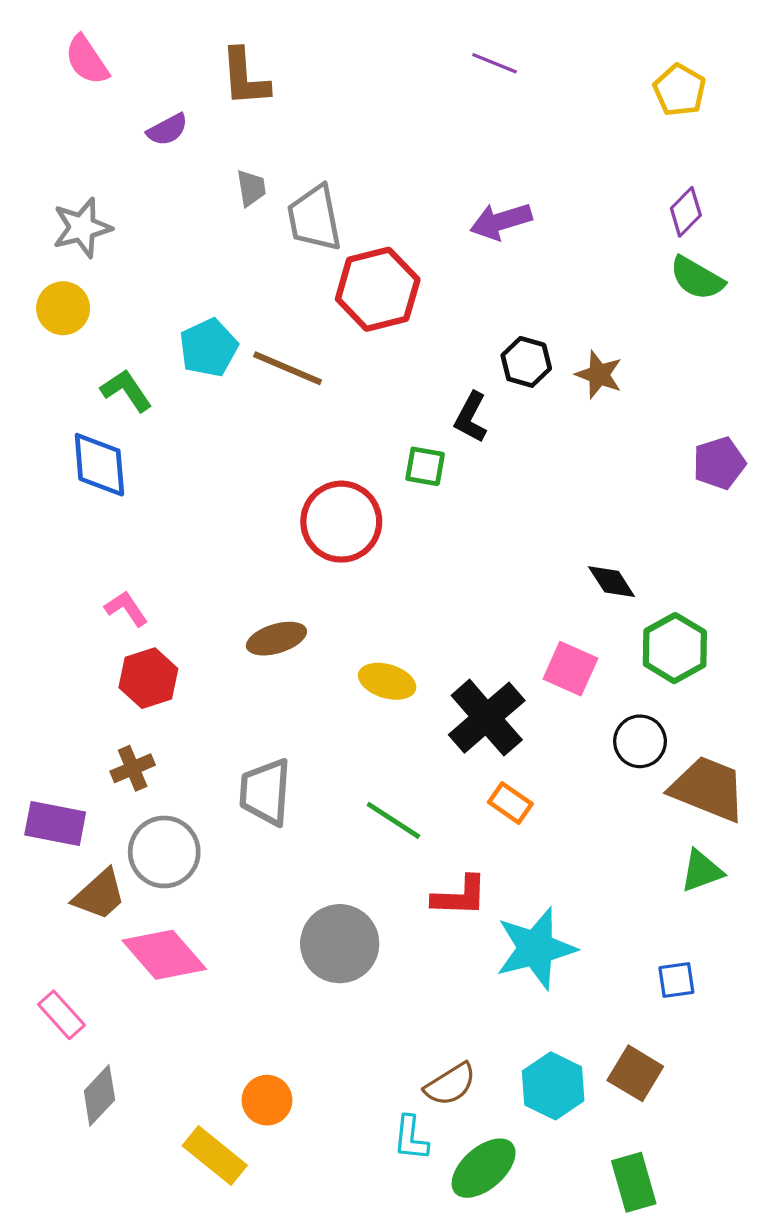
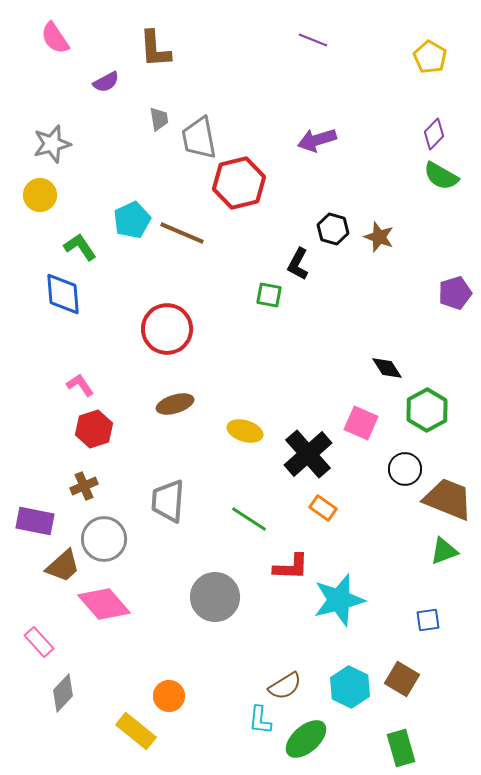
red circle: (341, 522) -> (167, 329), moved

